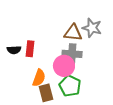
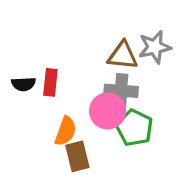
gray star: (92, 28) -> (155, 47), turned -30
green pentagon: (70, 86) -> (134, 128), moved

